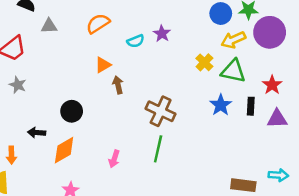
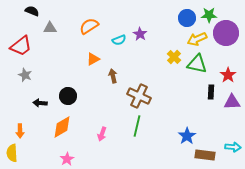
brown arrow: (118, 85) -> (113, 76), moved
blue star: (221, 105) -> (187, 136), moved
black arrow: (37, 133) -> (40, 103), moved

